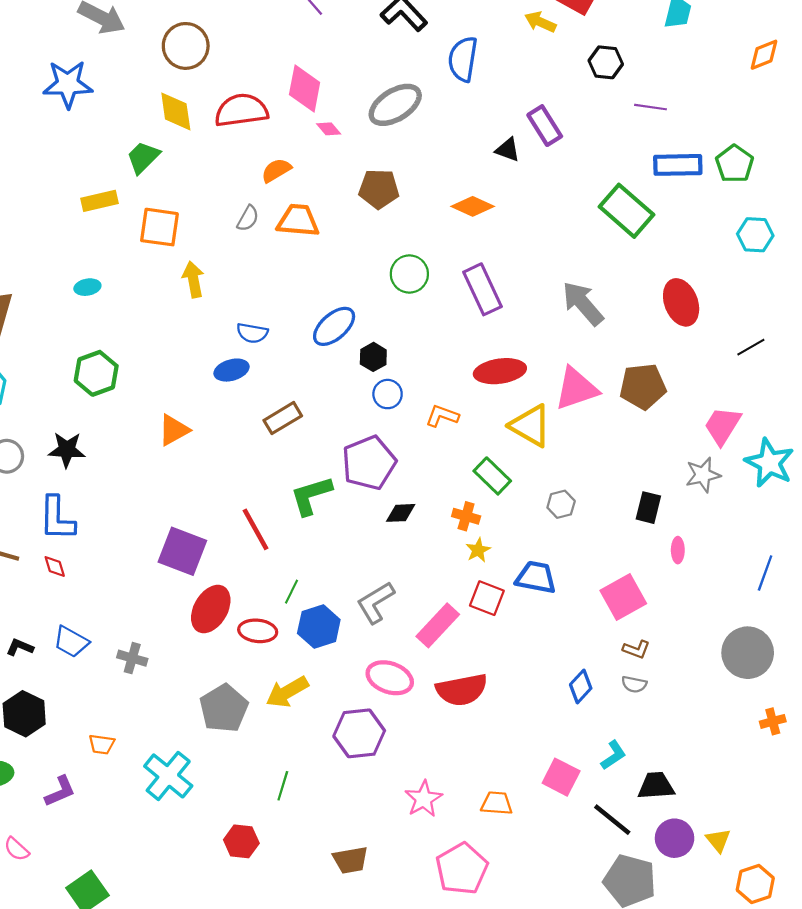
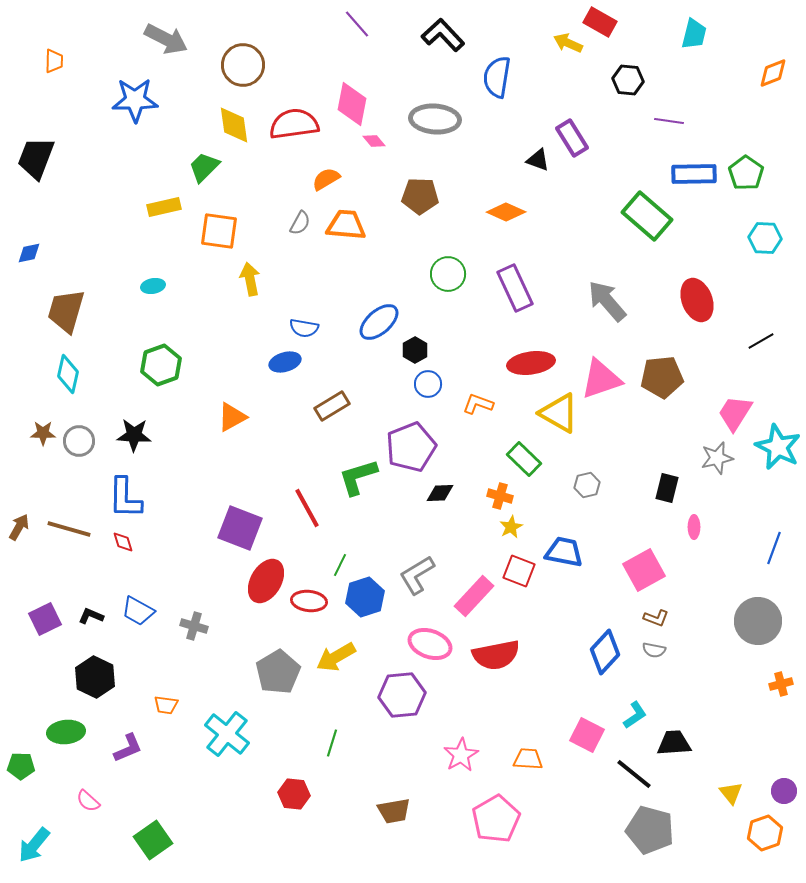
gray ellipse: (395, 105) -> (435, 119), turned 36
blue diamond: (581, 686) -> (605, 652), size x1.4
purple circle: (675, 838) -> (784, 791), moved, size x0.7

